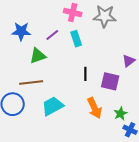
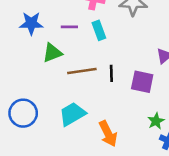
purple line: (52, 35) -> (69, 27), turned 40
brown line: (31, 83) -> (82, 71), moved
orange arrow: (95, 108) -> (108, 134), moved

